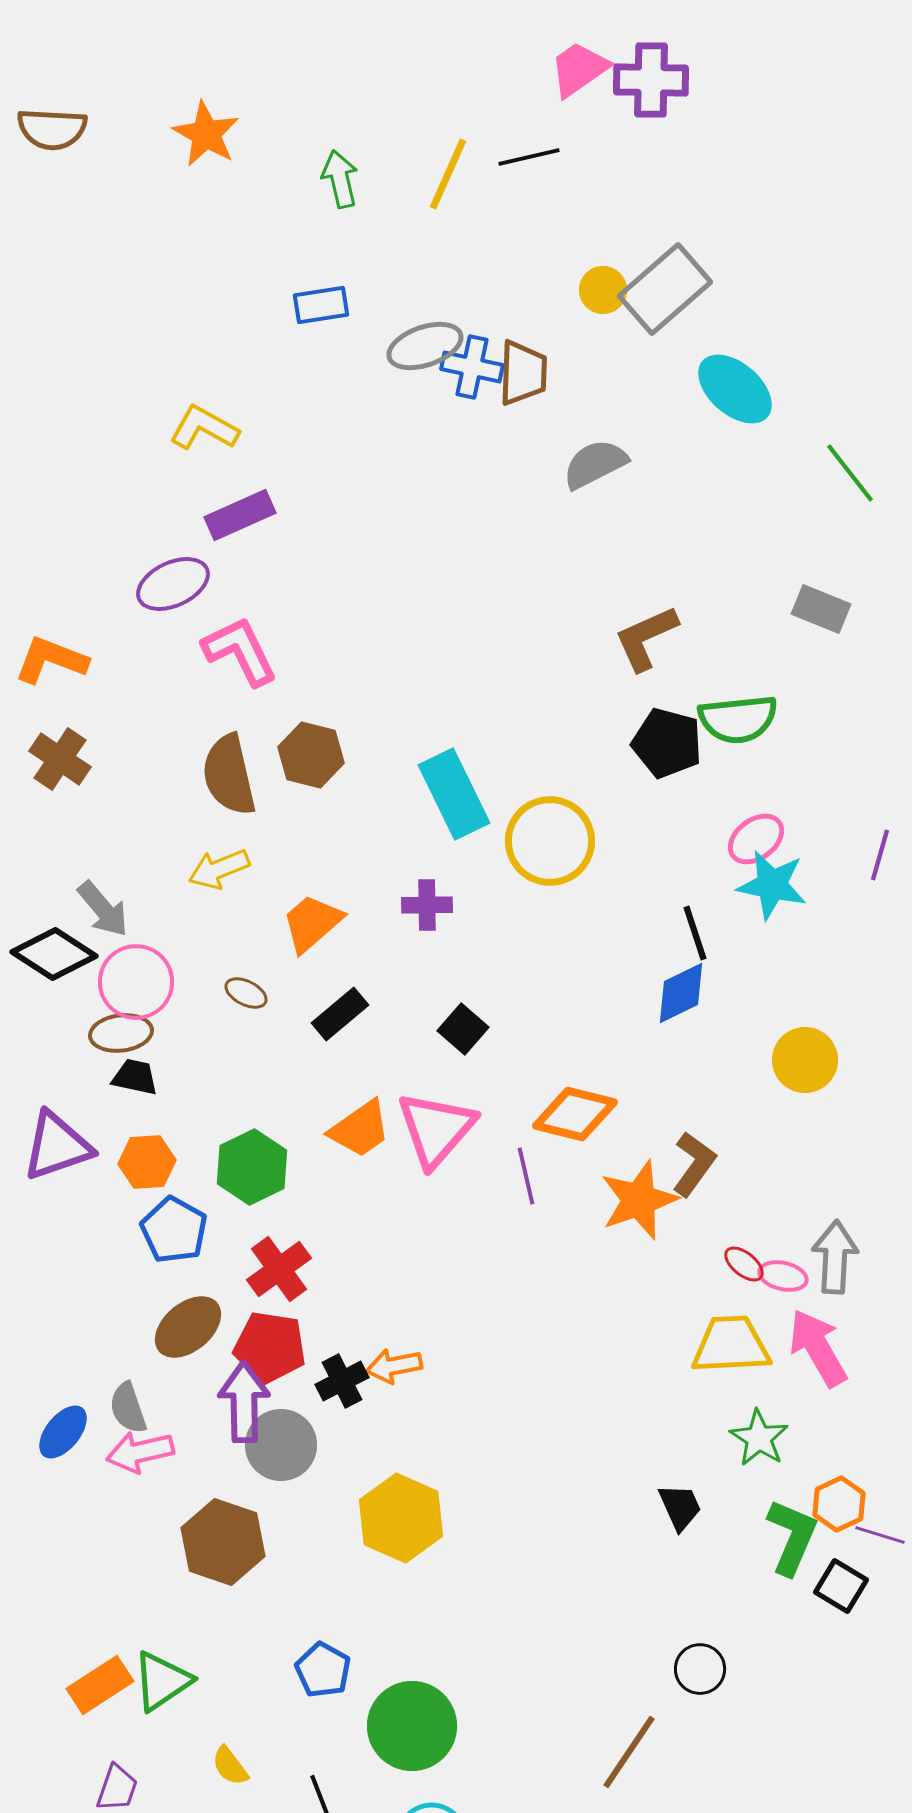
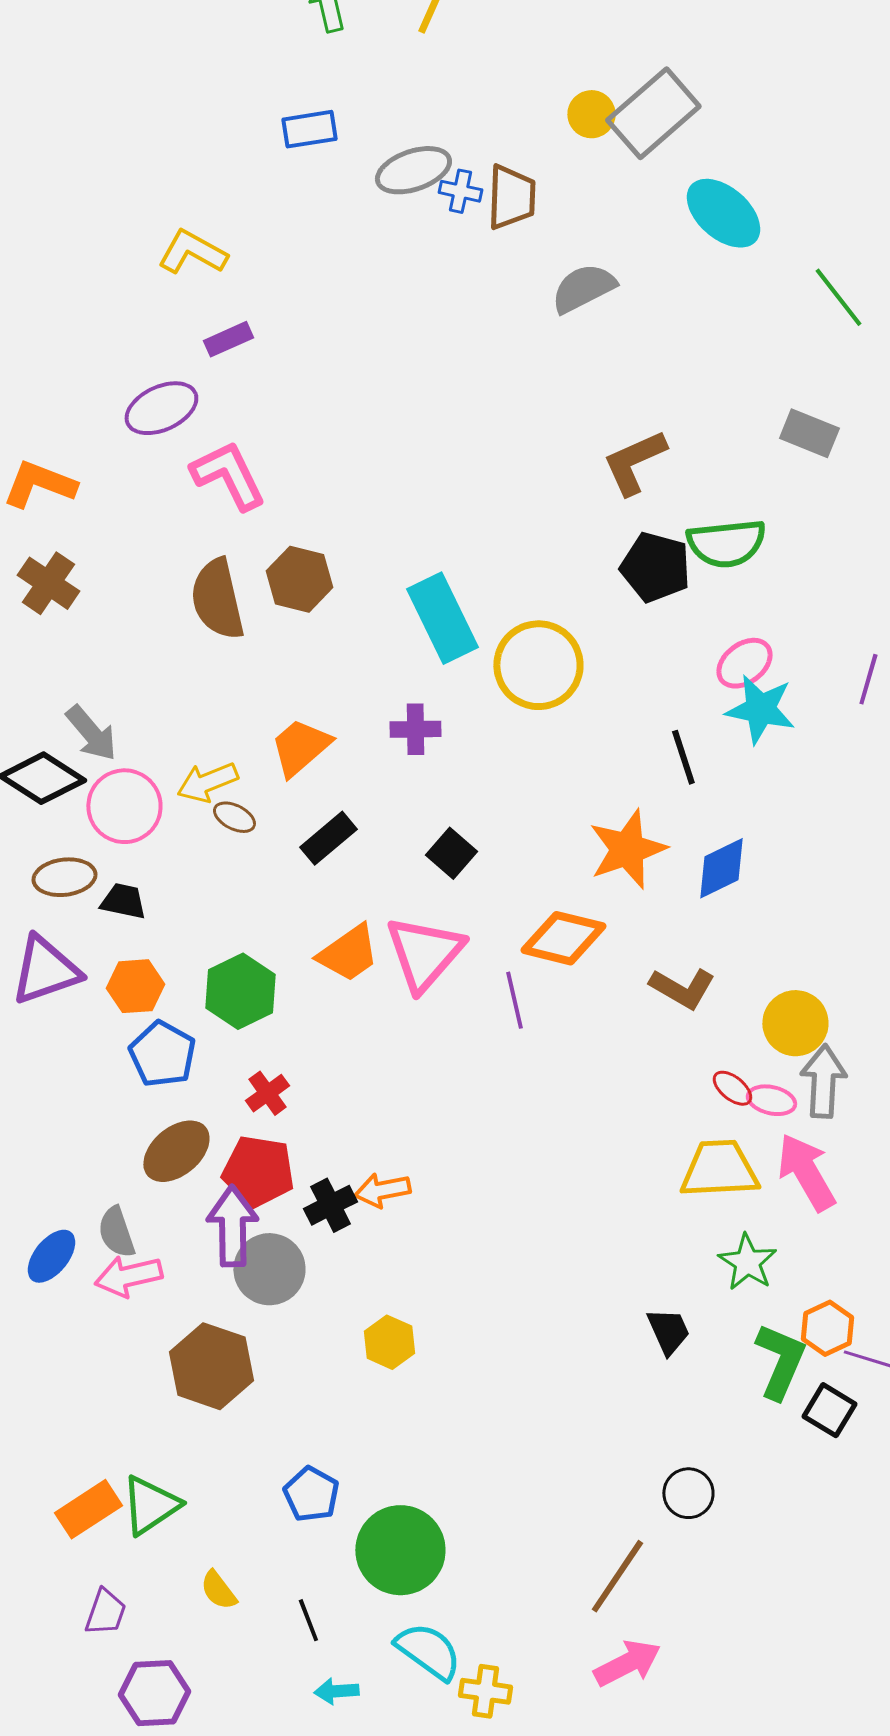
blue cross: (472, 367) -> (460, 191), size x0.7
purple rectangle: (240, 515) -> (228, 339), size x0.7
yellow arrow: (219, 869) -> (207, 782), moved
blue diamond: (681, 993) -> (721, 868), moved
brown ellipse: (121, 1033) -> (64, 877), moved
yellow circle: (805, 1060) -> (795, 1023), moved
brown L-shape: (694, 1164) -> (682, 988), turned 84
orange star: (639, 1200) -> (627, 849), moved
red cross: (279, 1269) -> (267, 1093), size x0.7
yellow hexagon: (401, 1518) -> (389, 1342), size x0.6

